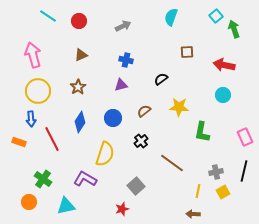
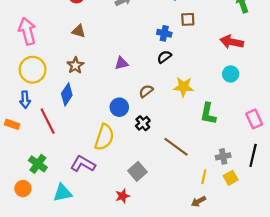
brown square: (187, 52) -> (188, 19), moved
brown triangle: (81, 55) -> (79, 31), turned 40
blue cross: (126, 60) -> (164, 33), moved
blue circle: (113, 118) -> (119, 107), moved
blue diamond: (80, 122) -> (67, 94), moved
brown arrow: (193, 214) -> (198, 201), turned -32

